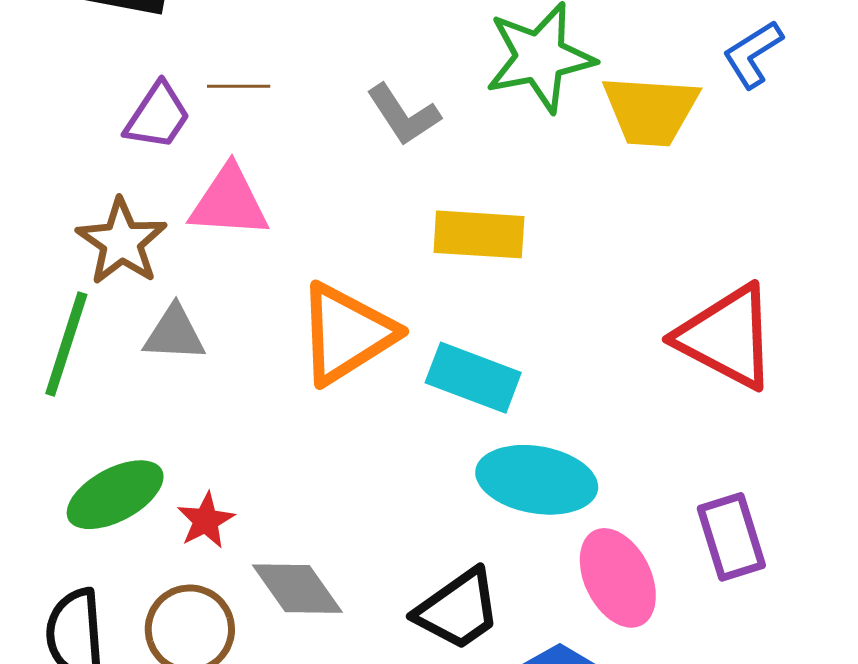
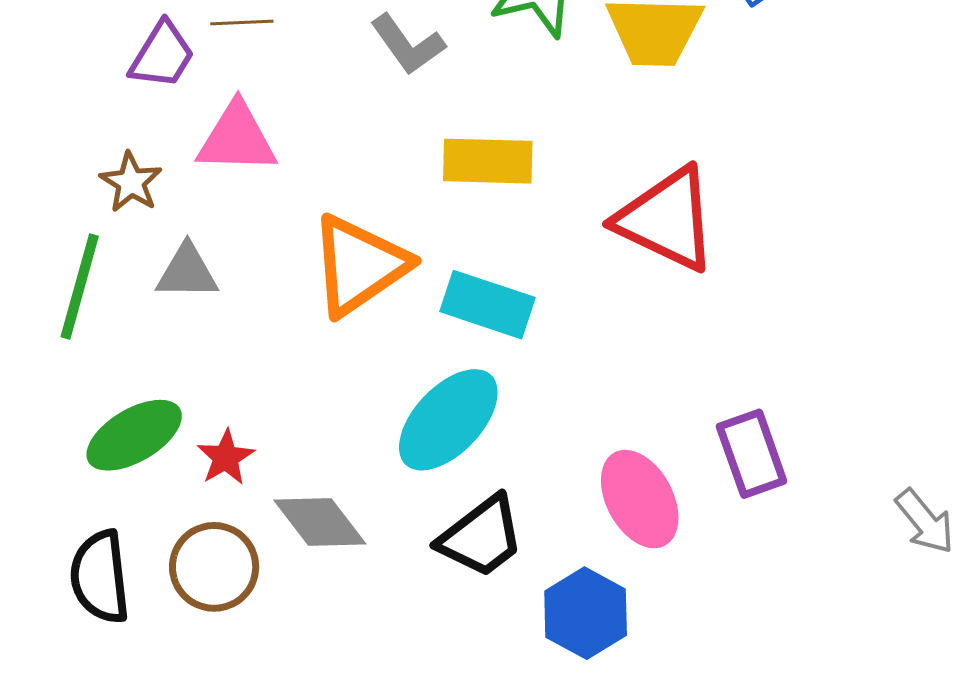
brown star: (122, 242) -> (131, 182), size x0.7
red triangle: (727, 337) -> (667, 219), moved
cyan ellipse: (537, 480) -> (448, 420), moved, turned -54

